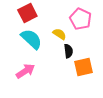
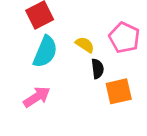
pink pentagon: (80, 19) -> (124, 38), moved
cyan semicircle: (31, 39) -> (45, 52), turned 70

